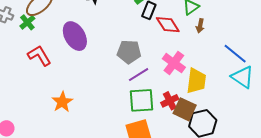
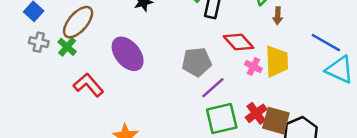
red diamond: (168, 25) -> (238, 42), moved
pink cross: (174, 63) -> (253, 66), size x0.6
yellow trapezoid: (196, 81) -> (277, 61), moved

